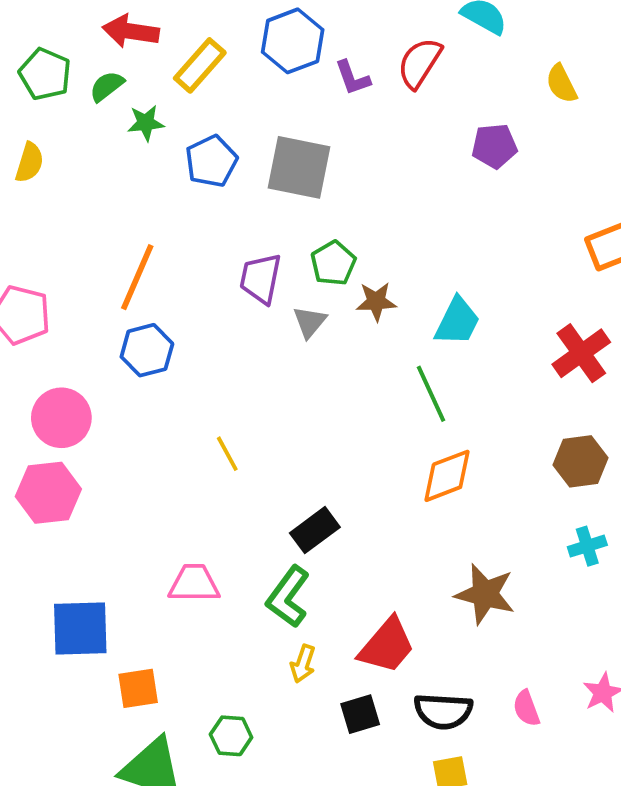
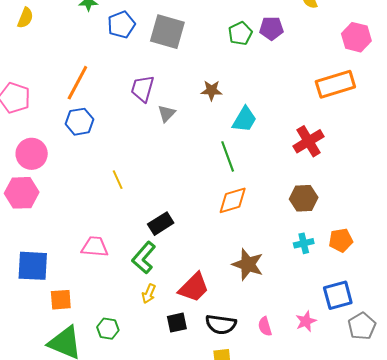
green pentagon: (333, 263) -> (240, 33), moved
brown star: (376, 301) -> (211, 90), moved

